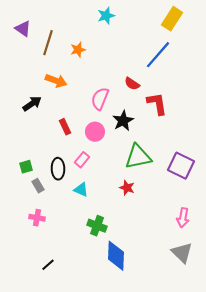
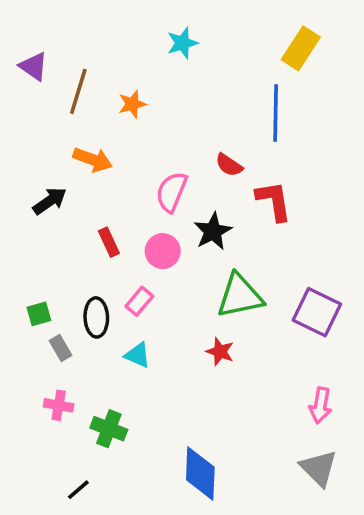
blue line: (158, 55) -> (276, 113), turned -40
green cross: (97, 226) -> (109, 429), moved

